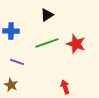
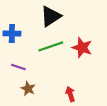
black triangle: (47, 15) -> (51, 16), size x1.5
brown star: (11, 85) -> (28, 89), moved

